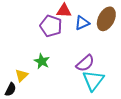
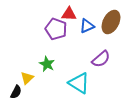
purple semicircle: (85, 63) -> (101, 59), moved
cyan triangle: (93, 80) -> (79, 83), moved, turned -35

